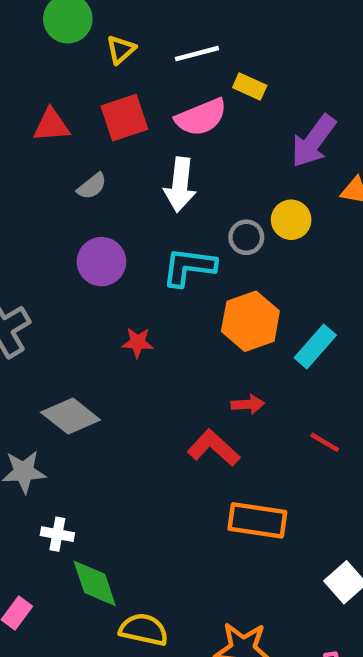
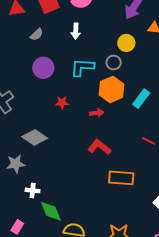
white arrow: (180, 185) -> (76, 31), size x0.7
gray circle: (246, 237) -> (114, 62), moved
red arrow: (248, 404) -> (97, 113), moved

